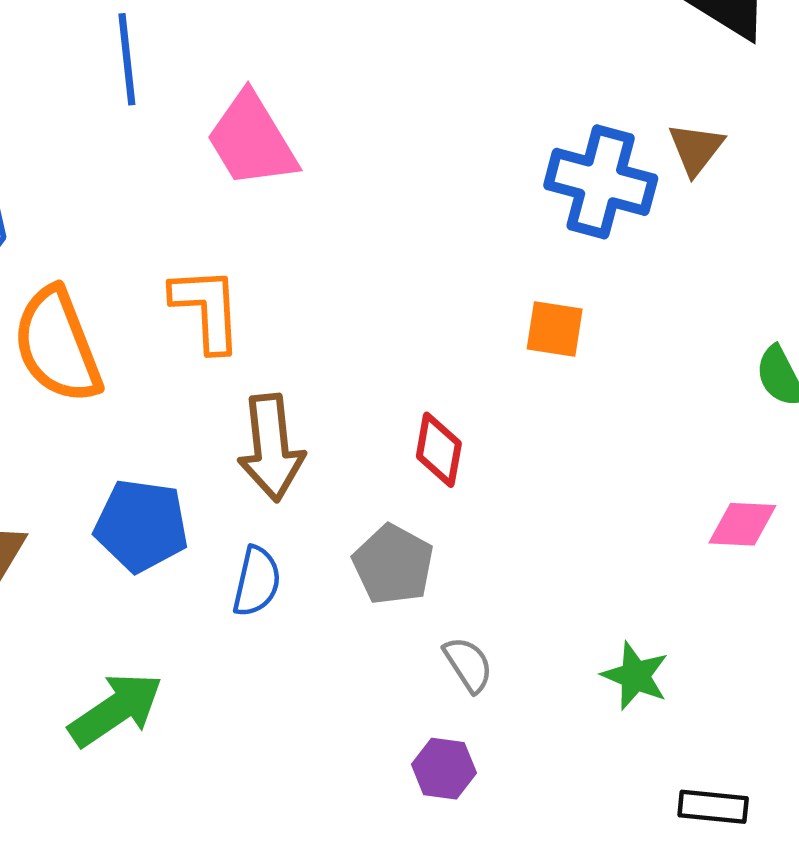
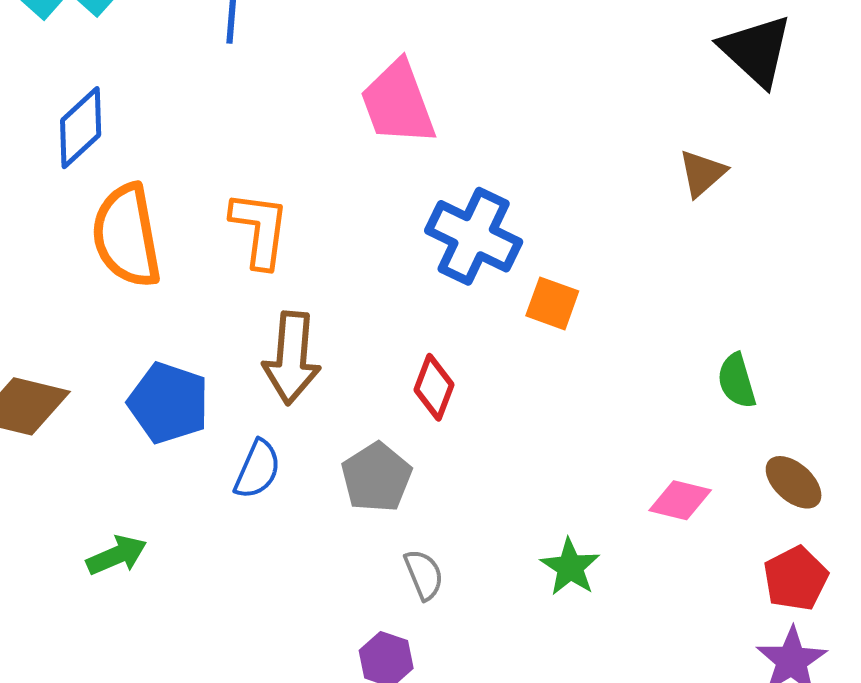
pink trapezoid: (252, 140) -> (398, 103), moved
blue cross: (601, 182) -> (474, 236), moved
green star: (635, 676) -> (570, 567), moved
green arrow: (116, 710) -> (117, 555), size x0.7

